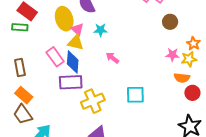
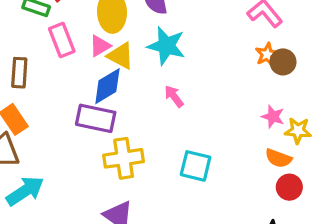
pink triangle: (77, 29) -> (100, 46), moved, turned 32
cyan star: (101, 30) -> (166, 46), size x1.6
orange star: (193, 43) -> (267, 54), moved
pink rectangle: (55, 57) -> (62, 40), moved
blue diamond: (73, 62) -> (107, 86), turned 40

